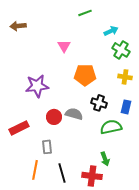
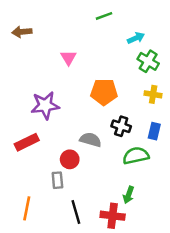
pink triangle: (64, 46) -> (68, 58), moved
red circle: (54, 117) -> (70, 159), moved
red rectangle: (19, 128) -> (27, 142), moved
green arrow: (105, 159) -> (129, 195), turned 40
orange line: (35, 170) -> (27, 208), moved

